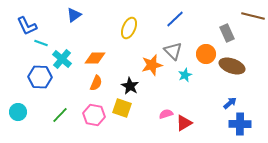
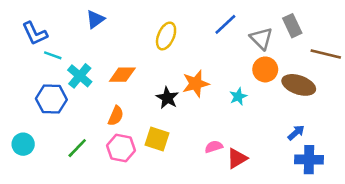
brown line: (253, 16) -> (326, 54), moved
gray rectangle: (227, 33) -> (292, 26), moved
gray triangle: (173, 51) -> (261, 39), moved
orange semicircle: (96, 83) -> (116, 116), moved
black star: (130, 86) -> (167, 98), moved

